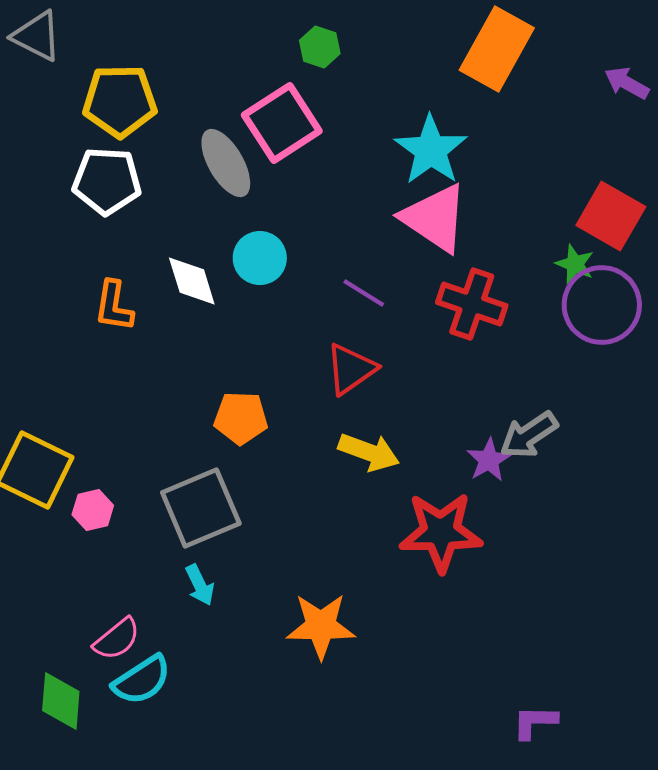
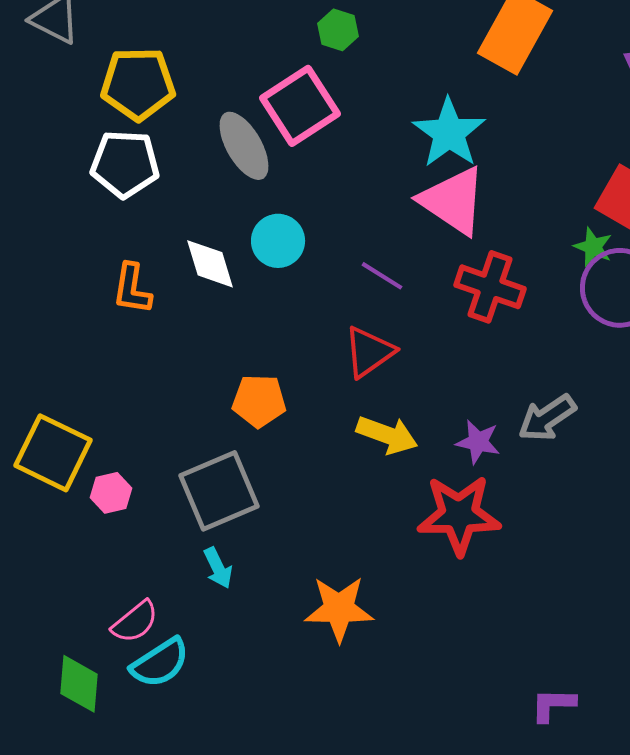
purple star: (489, 460) -> (478, 442), moved, turned -30

